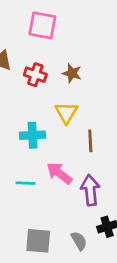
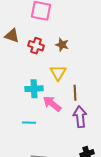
pink arrow: (59, 173) -> (52, 104), moved
purple arrow: (90, 190) -> (80, 117), moved

